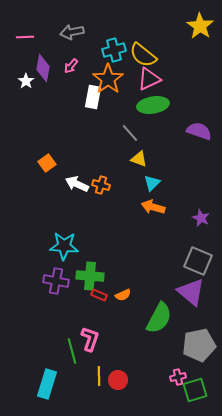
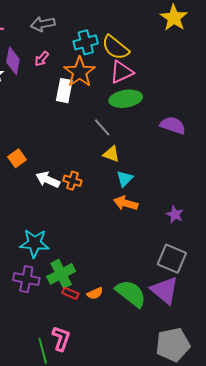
green cross: (90, 276) -> (61, 274), turned -32
green semicircle: (159, 318) -> (131, 293), moved, turned -80

